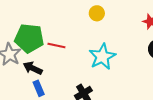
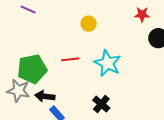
red line: (56, 45) -> (70, 59), moved

